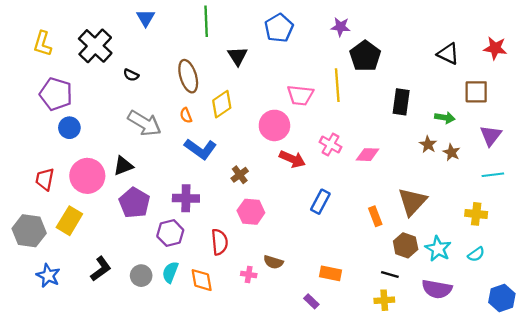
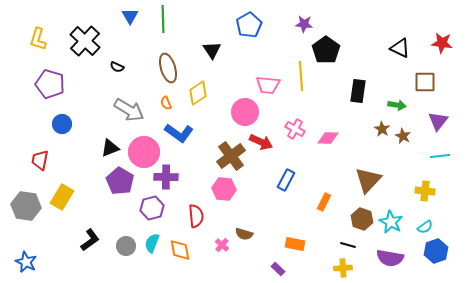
green line: (206, 21) -> (163, 19), moved
blue circle: (69, 128) -> (62, 124), moved
brown cross: (240, 175) -> (231, 156), moved, size x1.8
pink circle: (87, 176) -> (144, 152), moved
orange rectangle: (375, 216) -> (324, 202), moved, turned 48
pink cross: (249, 274) -> (222, 245), turned 32
blue star: (48, 276) -> (26, 262), moved
blue hexagon: (502, 298) -> (436, 251), moved

